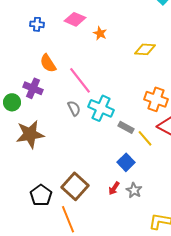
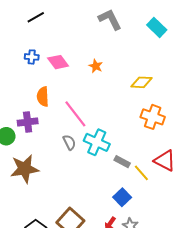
pink diamond: (75, 19) -> (58, 62), moved, turned 30
orange semicircle: (48, 63) -> (43, 97), turned 30
purple cross: (33, 88) -> (28, 122), turned -30
orange cross: (156, 99) -> (153, 117), moved

